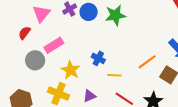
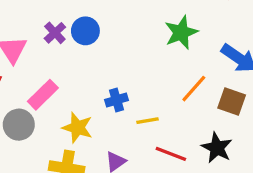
green star: (115, 15) -> (181, 32), moved
blue cross: (98, 58) -> (117, 100), turned -32

